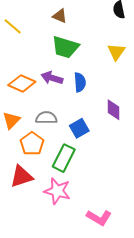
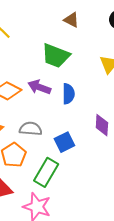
brown triangle: (60, 16) -> (71, 20), moved

